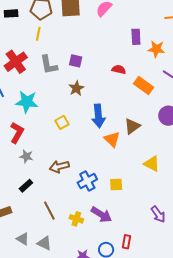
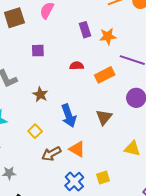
purple square: (76, 61) -> (38, 51), moved
orange rectangle: (144, 86) -> (105, 75), turned -48
orange triangle: (112, 139) -> (77, 149), moved
brown arrow: (59, 167) -> (51, 154), moved

